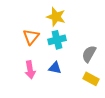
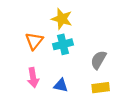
blue triangle: (55, 68) -> (61, 85), moved
yellow rectangle: (91, 79) -> (101, 88), turned -35

